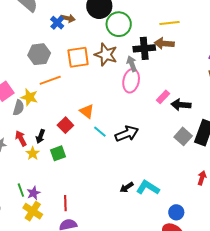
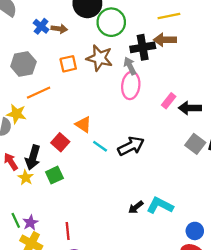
brown arrow: (68, 18) -> (59, 29), moved
orange square: (78, 57) -> (68, 64), size x0.7
black arrow: (40, 136) -> (33, 157), size x1.5

